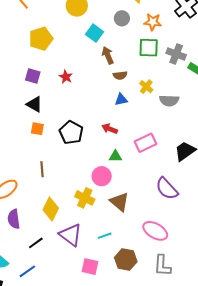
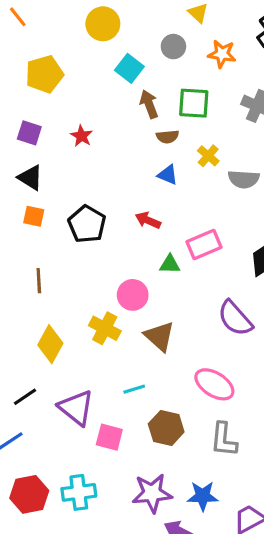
green square: (149, 48) -> (194, 103), moved
blue triangle: (121, 100) -> (168, 175), turned 32
green triangle: (115, 156) -> (170, 264), moved
purple triangle: (71, 235) -> (76, 408), moved

